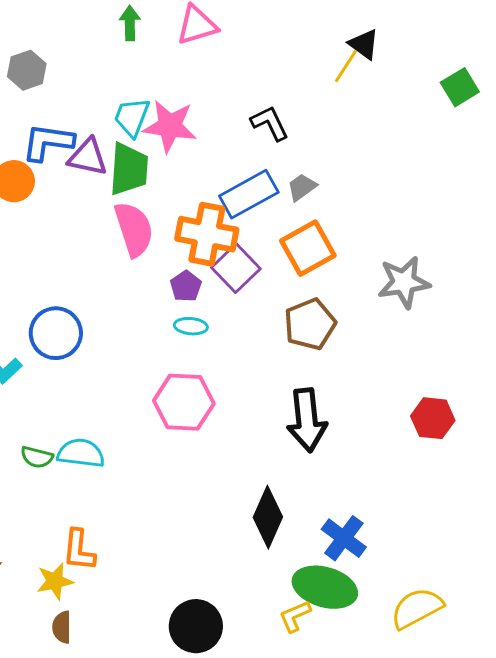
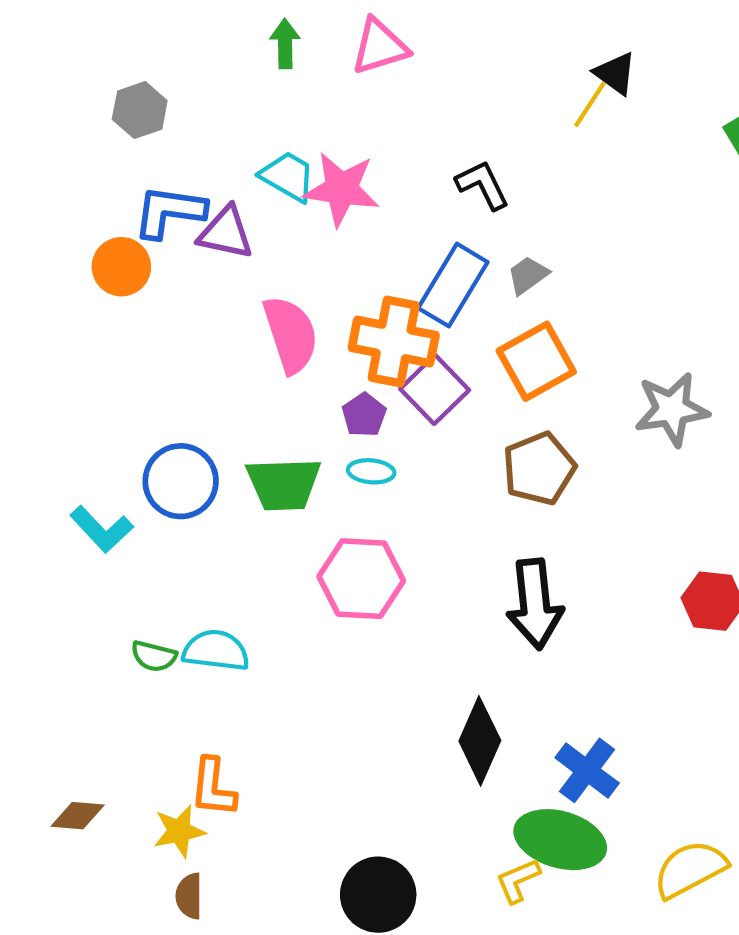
cyan trapezoid: (132, 117) -> (288, 176), turned 99
green trapezoid: (129, 169) -> (284, 484), moved, turned 84
blue rectangle: (249, 194) -> (453, 285), turned -30

